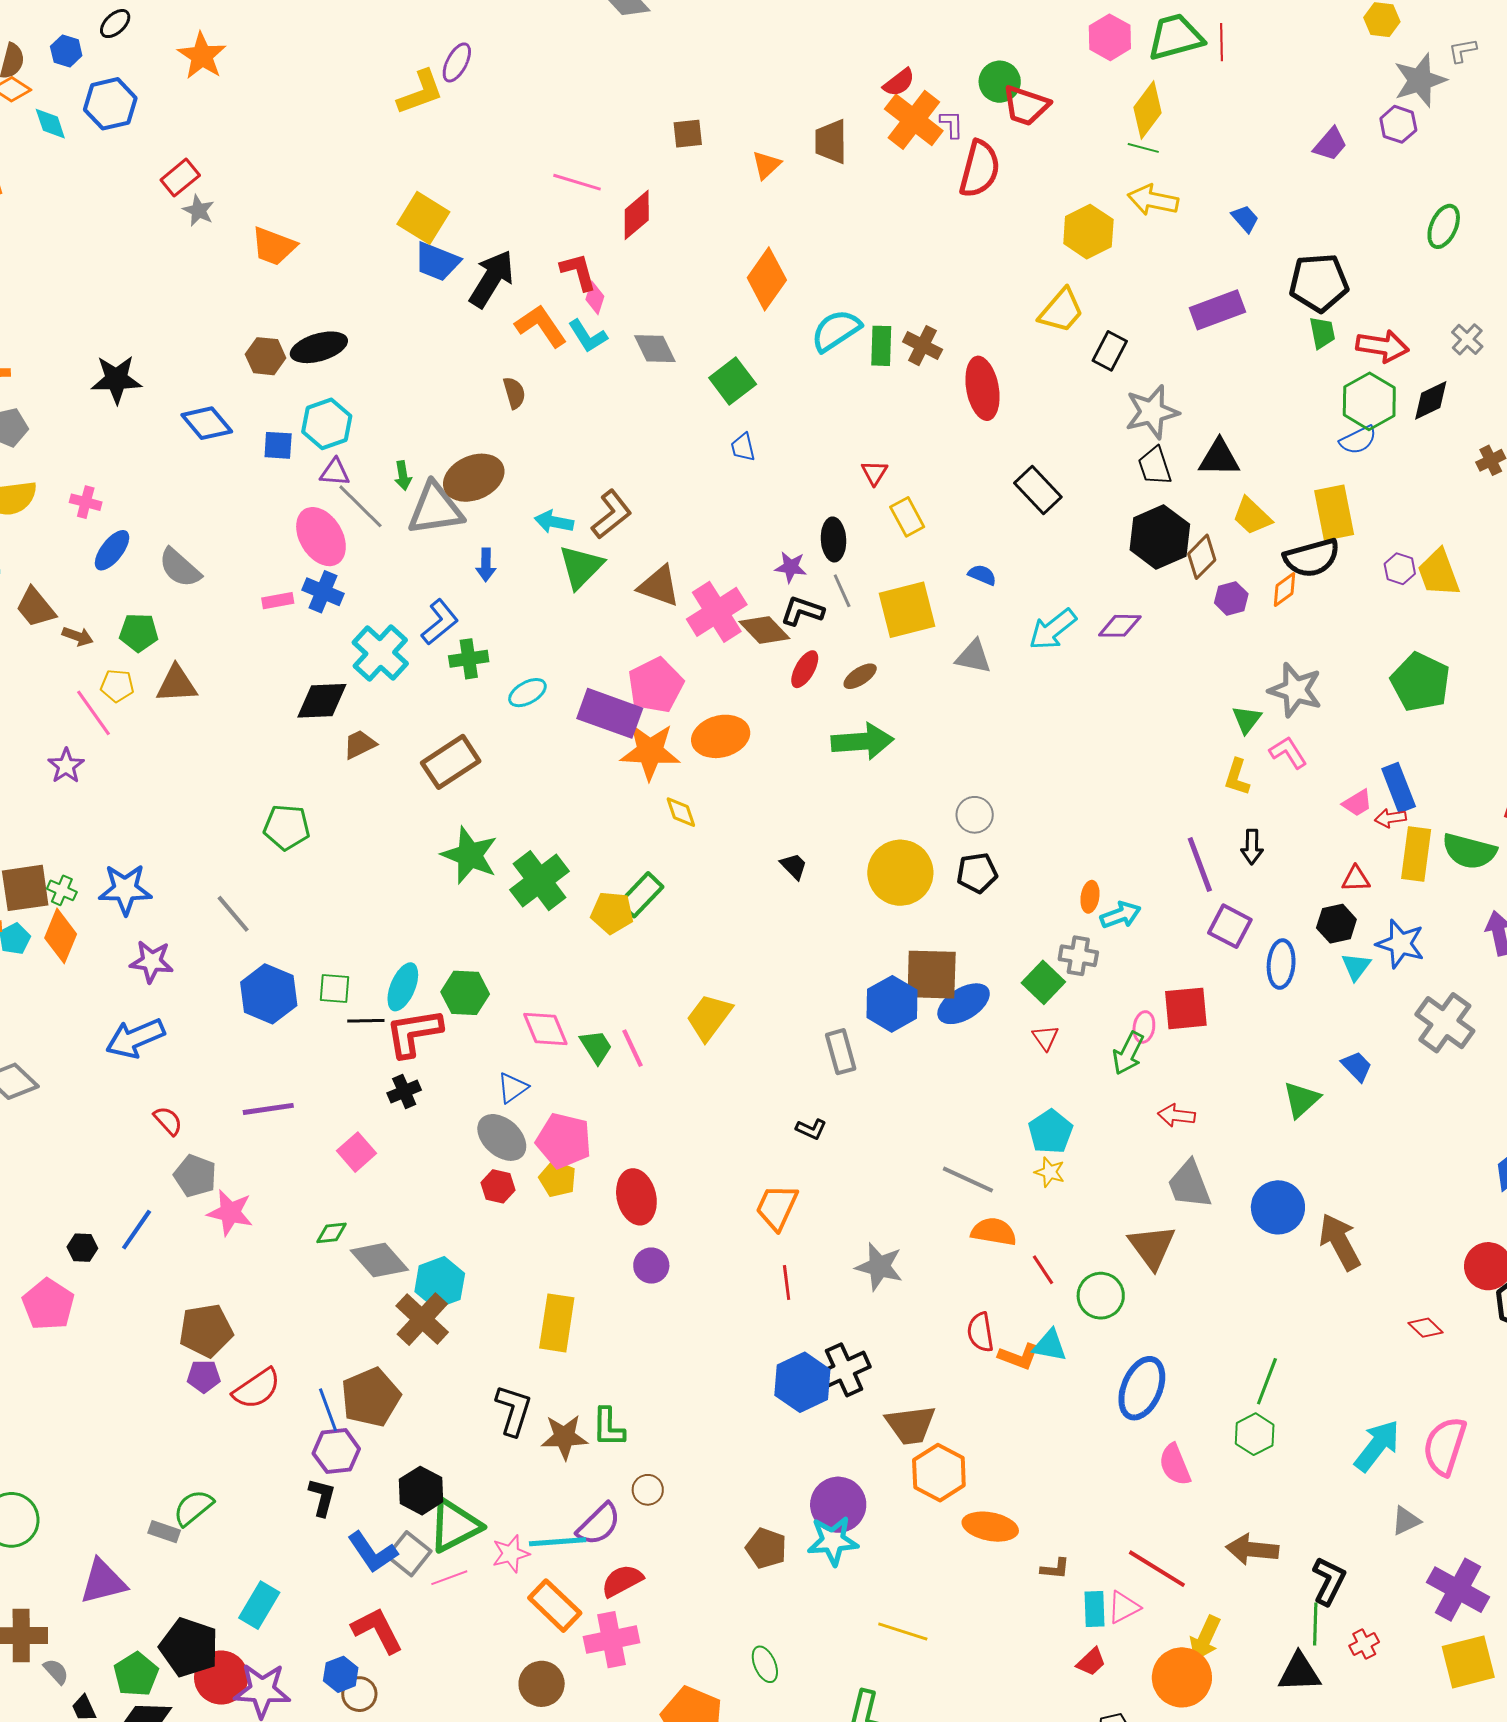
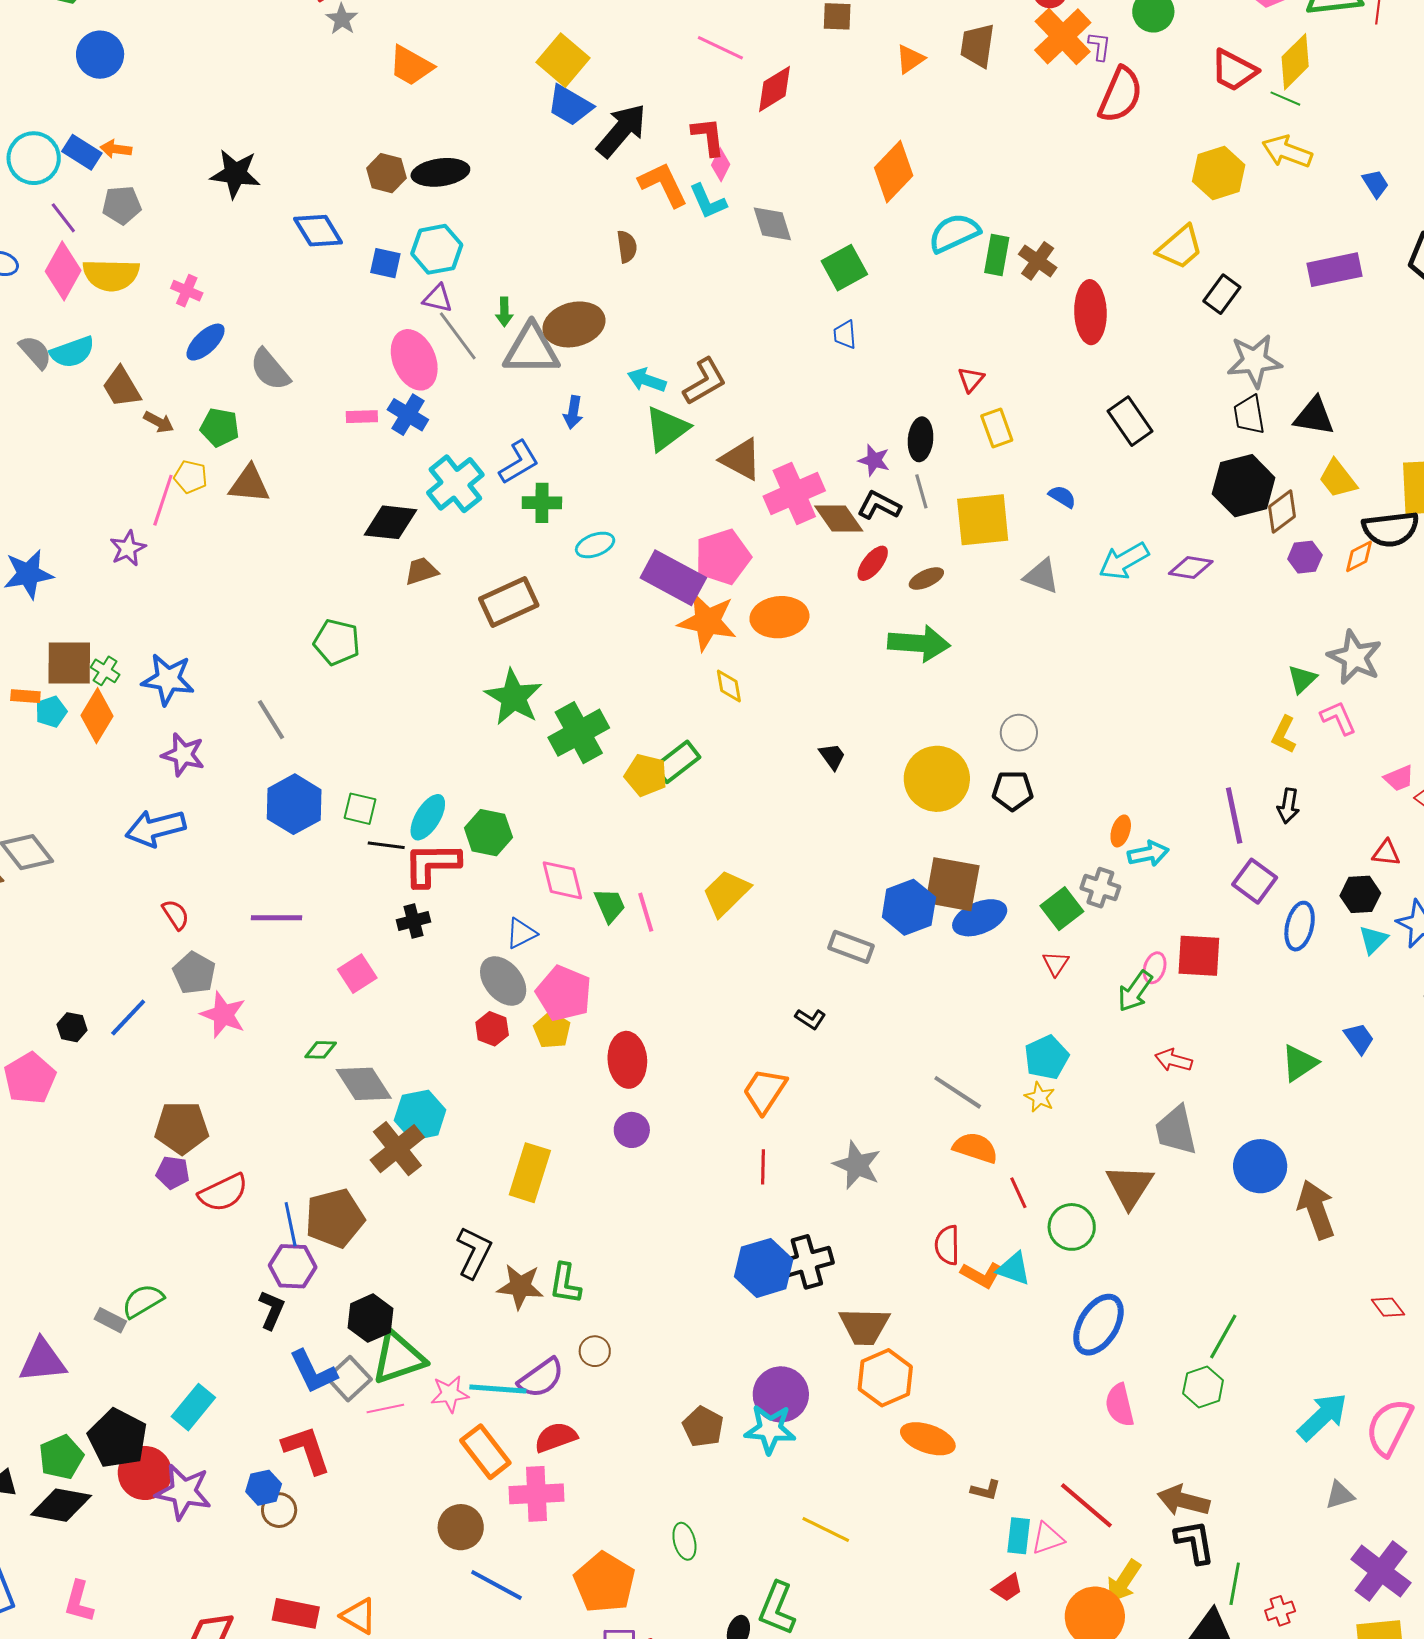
red trapezoid: (1026, 106) -> (1234, 70), moved
pink line: (94, 713) -> (163, 500), turned 45
gray rectangle: (841, 1052) -> (851, 947), turned -63
black L-shape: (1329, 1581) -> (1195, 1542), moved, turned -45

